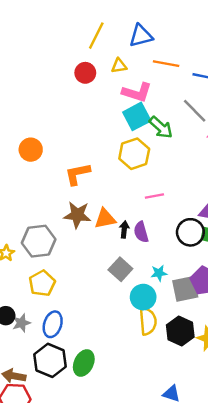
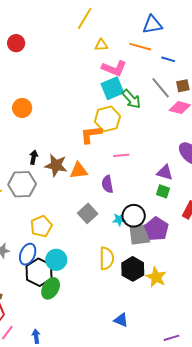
blue triangle: (141, 36) -> (152, 25), moved
red circle: (85, 73) -> (16, 43), moved
orange L-shape: (78, 174) -> (91, 134), moved
black arrow: (124, 230) -> (34, 157), moved
black circle: (190, 232) -> (134, 216), moved
yellow pentagon: (42, 283) -> (41, 226), moved
cyan circle: (143, 297) -> (56, 260), moved
black hexagon: (50, 360) -> (39, 272), moved

